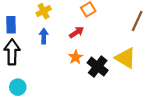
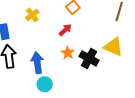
blue arrow: (44, 36) -> (37, 63), moved, size x1.5
cyan circle: (18, 87) -> (45, 84), moved

